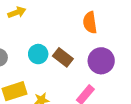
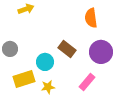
cyan circle: (38, 54) -> (45, 62), moved

